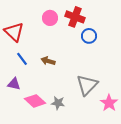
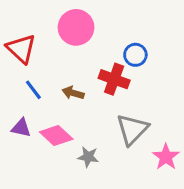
red cross: (75, 17) -> (114, 79), moved
pink circle: (50, 18) -> (76, 27), size x1.5
pink diamond: (35, 101) -> (56, 136), moved

